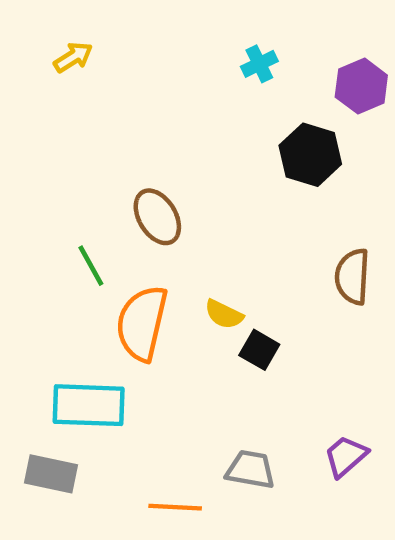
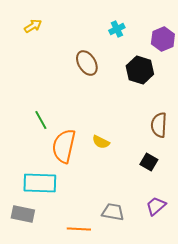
brown ellipse: (157, 217) -> (87, 63), moved
black square: (259, 350) -> (149, 162), moved

